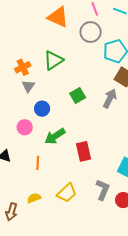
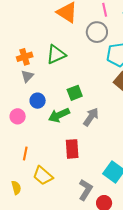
gray arrow: (110, 98) -> (91, 117), moved
green arrow: (55, 136) -> (59, 115), moved
yellow trapezoid: (67, 193) -> (43, 176), moved, turned 75
yellow semicircle: (34, 198) -> (16, 188), turned 88

